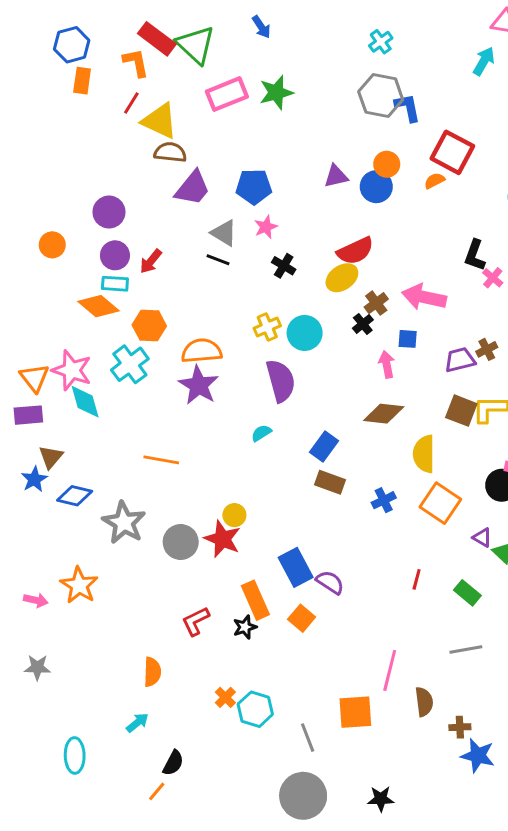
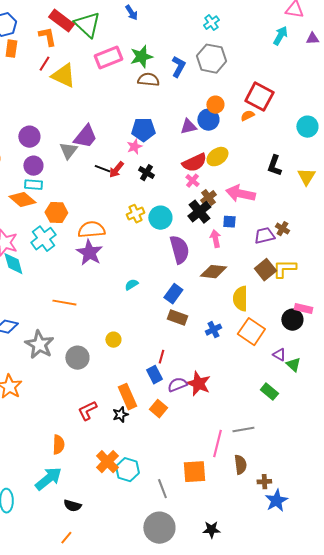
blue L-shape: (408, 108) -> (178, 67), moved, turned 40
brown semicircle: (170, 152) -> (148, 80), moved
purple triangle: (336, 176) -> (188, 127), moved
blue pentagon: (254, 187) -> (143, 130), moved
purple trapezoid: (193, 188) -> (85, 137), moved
gray triangle: (224, 233) -> (68, 151), moved, turned 36
red arrow: (151, 261) -> (116, 170), moved
yellow ellipse: (342, 278) -> (217, 157), moved
pink cross: (493, 278) -> (192, 181), moved
black cross: (363, 324) -> (199, 212), size x1.6
brown cross: (487, 349) -> (282, 229), turned -32
purple semicircle: (281, 381) -> (179, 250), moved
brown square: (461, 411) -> (265, 270), turned 30
red star: (222, 539) -> (198, 384), moved
blue rectangle: (296, 567) -> (154, 375), size x0.7
red line: (417, 579) -> (161, 357), moved
purple semicircle: (330, 582) -> (177, 385), turned -54
gray line: (466, 649) -> (243, 430), moved
orange cross: (225, 697) -> (107, 462), size x1.6
cyan arrow: (137, 723) -> (48, 479), size x1.8
blue star: (478, 756) -> (276, 501), turned 30
black semicircle: (173, 763) -> (72, 506), turned 78
orange line: (157, 791) -> (66, 538), moved

